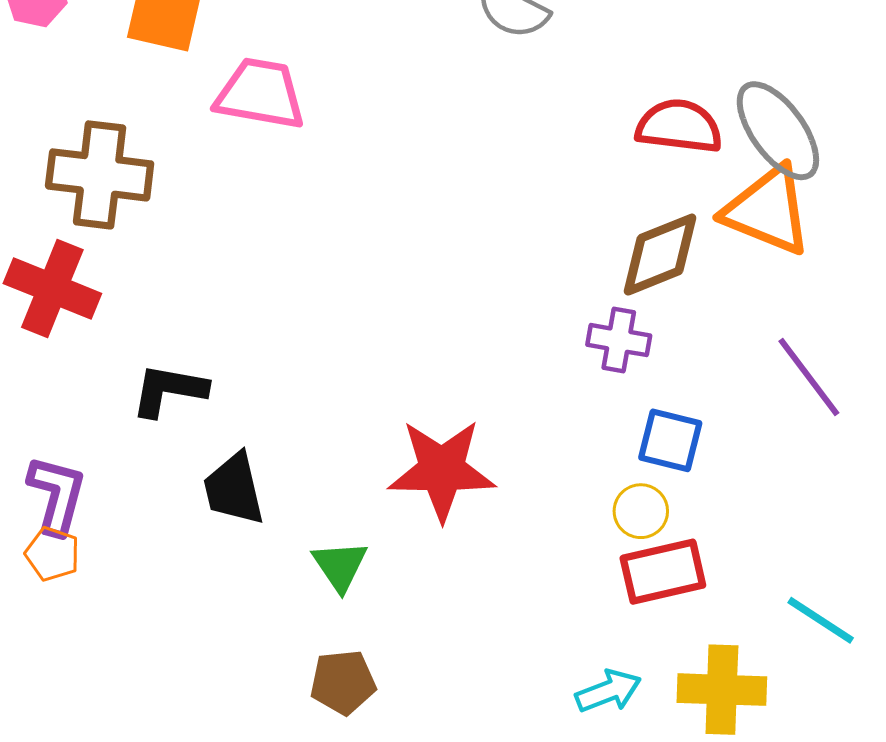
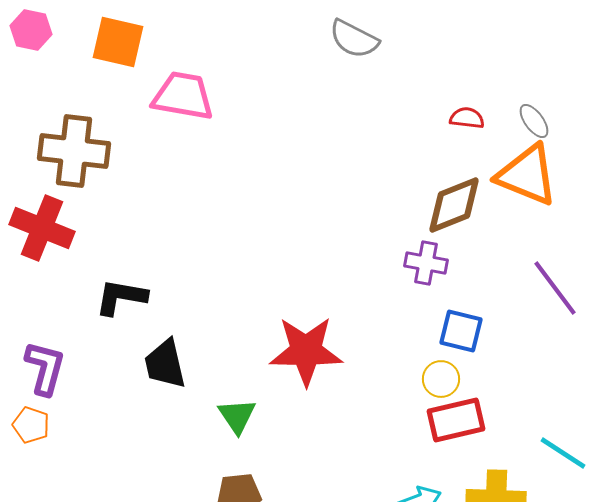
red semicircle: (679, 126) -> (467, 118), size x0.6
gray ellipse: (778, 131) -> (534, 121), size x0.5
orange pentagon: (52, 554) -> (31, 425), moved

